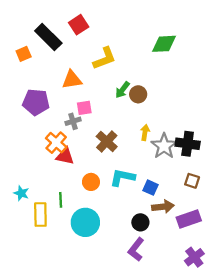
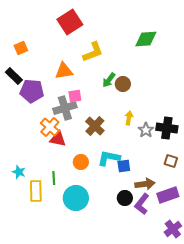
red square: (79, 25) -> (70, 22), size x1.4
black rectangle: (48, 37) -> (14, 76), moved, size x0.7
gray cross: (73, 121) -> (65, 108), size x1.6
gray star: (164, 146) -> (146, 130), size x0.7
blue square: (151, 188) -> (124, 166), moved, turned -32
purple L-shape: (136, 249) -> (142, 204), moved

